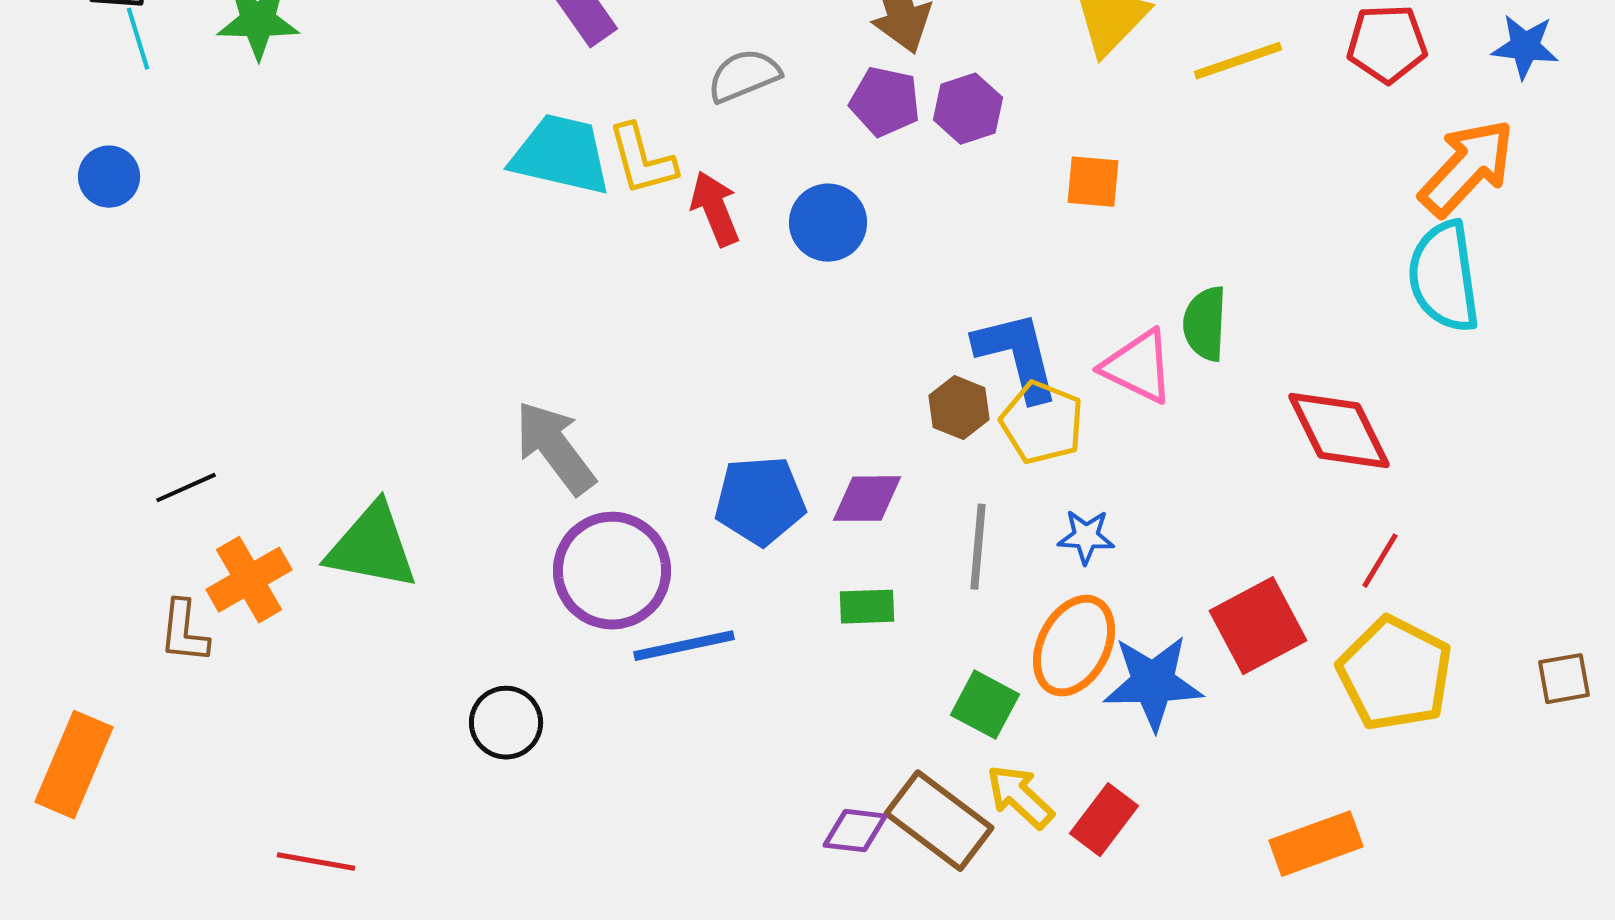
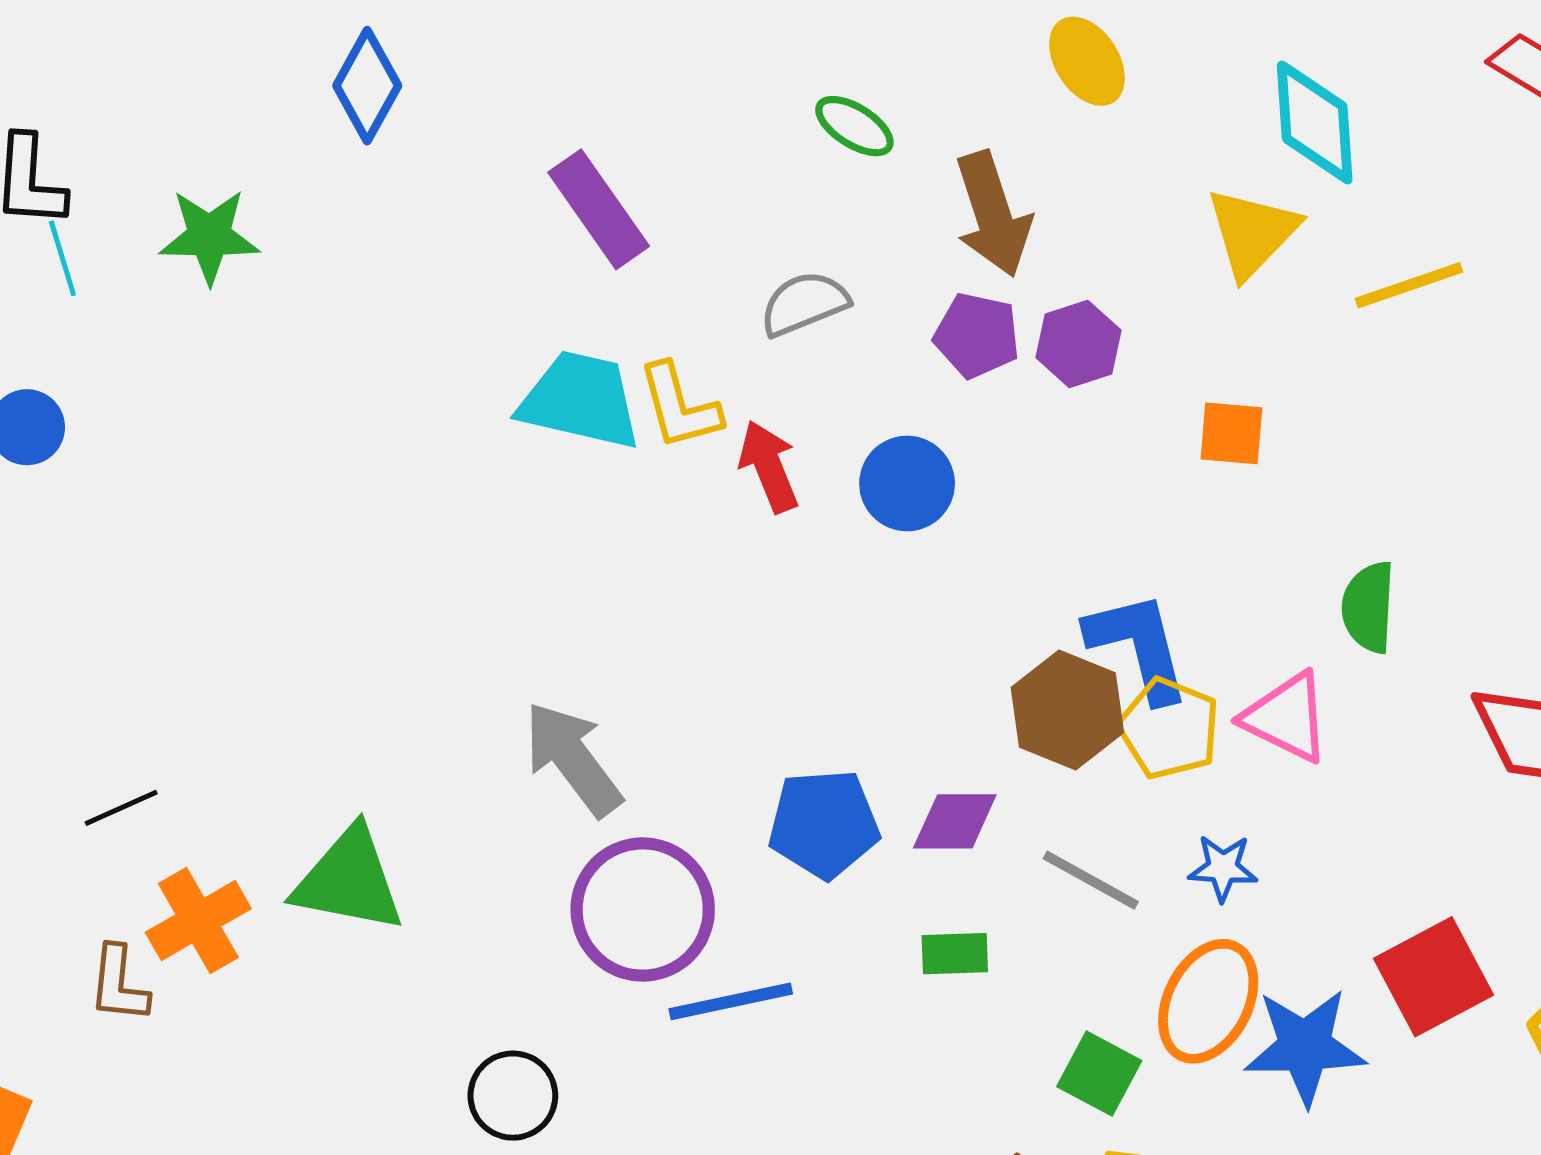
pink triangle: (1138, 367) -> (1287, 717), moved
brown hexagon: (959, 408) -> (1067, 710), size x1.5
gray line: (978, 547) -> (1091, 880), turned -66

